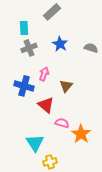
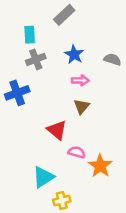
pink arrow: (44, 74) -> (80, 80), moved, turned 72
blue cross: (24, 86) -> (17, 93), moved, turned -36
cyan triangle: (35, 143) -> (43, 177), turned 30

